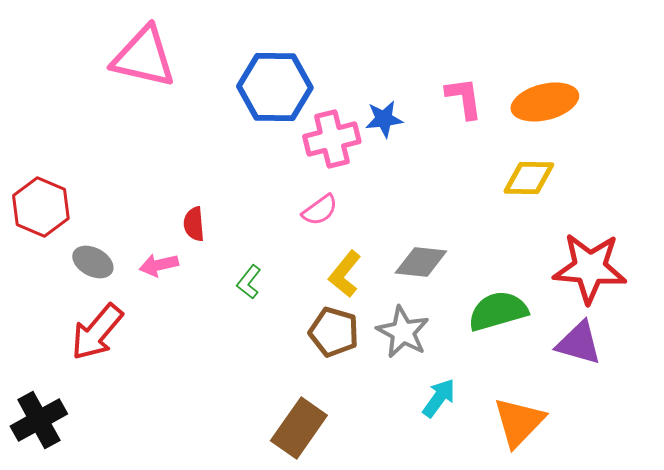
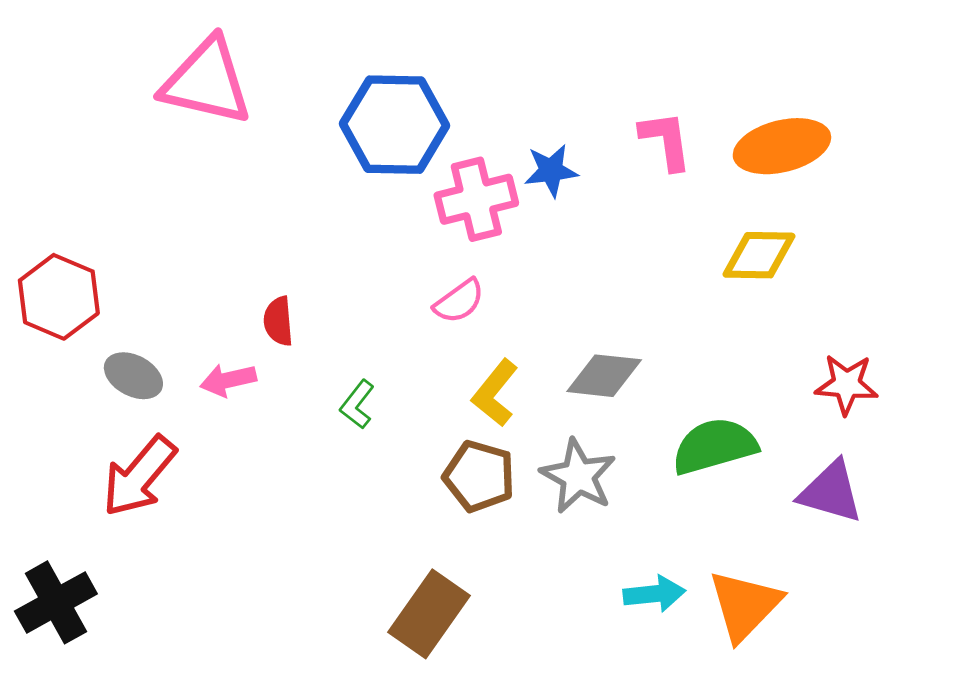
red star: (590, 268) -> (847, 384), size x0.6
cyan arrow: (439, 398) -> (654, 594), moved, turned 48

